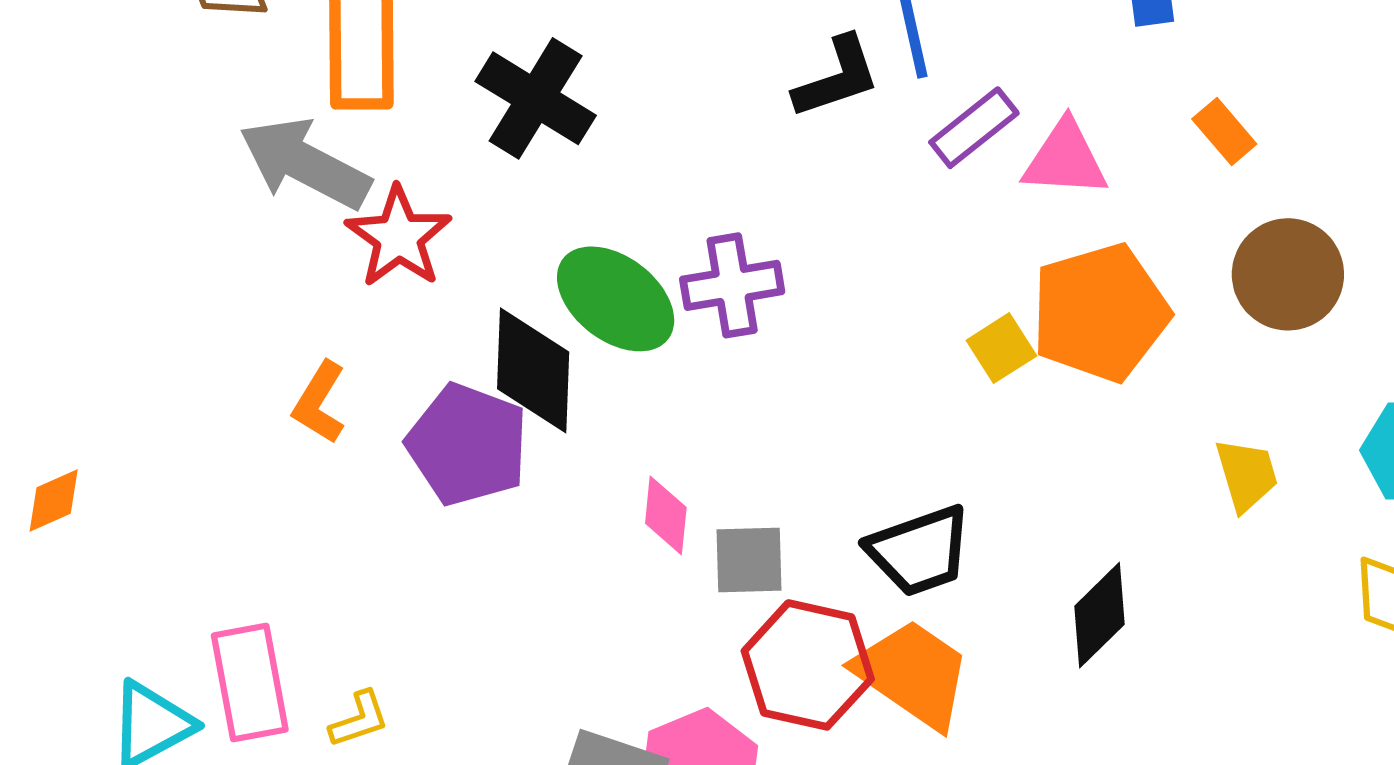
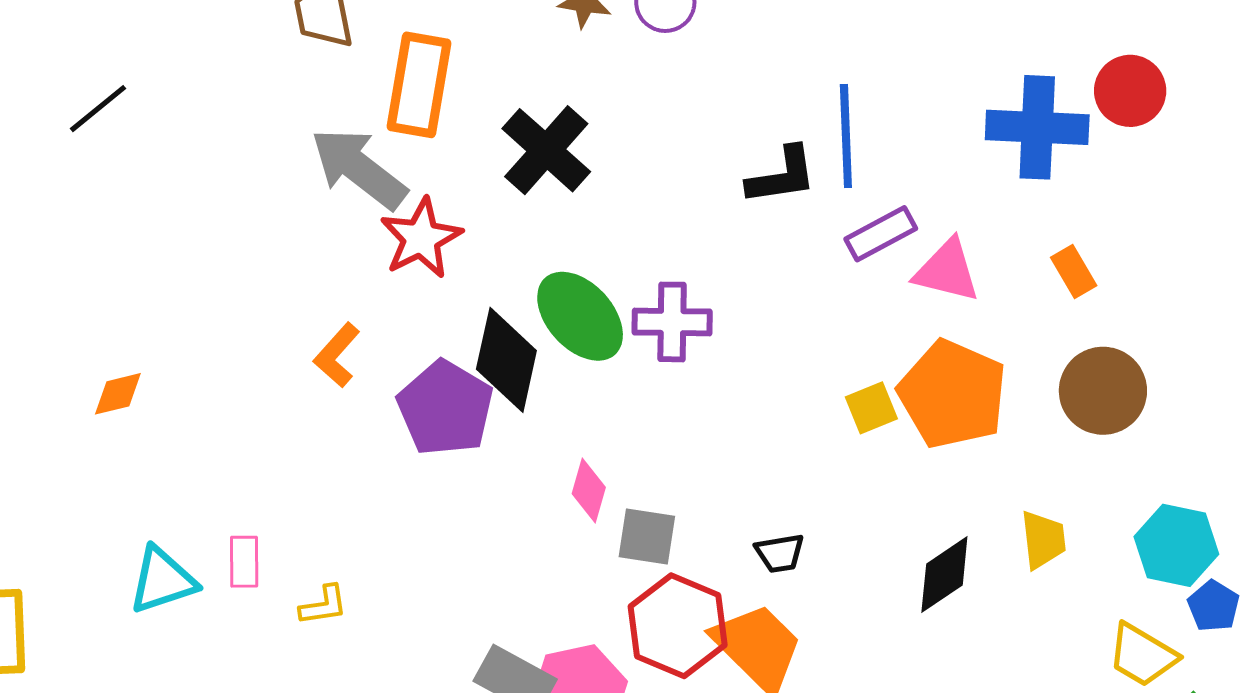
orange pentagon: (1100, 313) -> (953, 394), turned 30
black trapezoid: (919, 551) -> (780, 553), size x0.6
black diamond: (1099, 615) -> (944, 575), moved
pink rectangle: (250, 682) -> (244, 562), size x0.6

